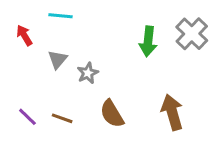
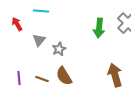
brown semicircle: (112, 114) -> (64, 76), moved
purple line: (27, 117) -> (19, 78), turned 40

